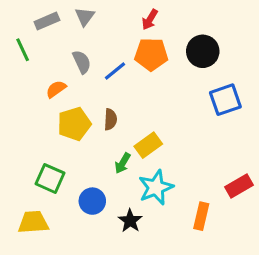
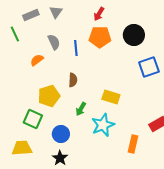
blue line: (115, 71) -> (76, 48), turned -56
yellow pentagon: (74, 124) -> (49, 96), moved
yellow rectangle: (148, 145) -> (111, 97), moved, turned 54
black star: (130, 221) -> (60, 158), moved

